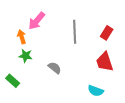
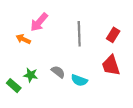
orange arrow: (22, 37) -> (23, 39), turned -48
green star: (26, 56) -> (31, 75), moved
cyan semicircle: (96, 91) -> (79, 80), moved

